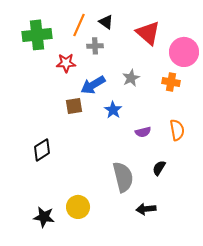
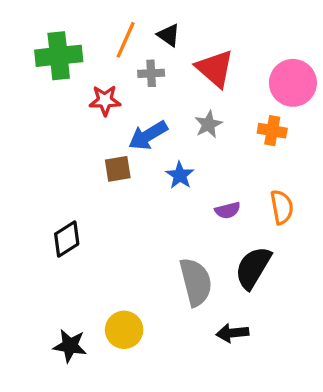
red triangle: (148, 33) -> (215, 69), moved
black semicircle: (159, 168) -> (253, 268), size x1.8

